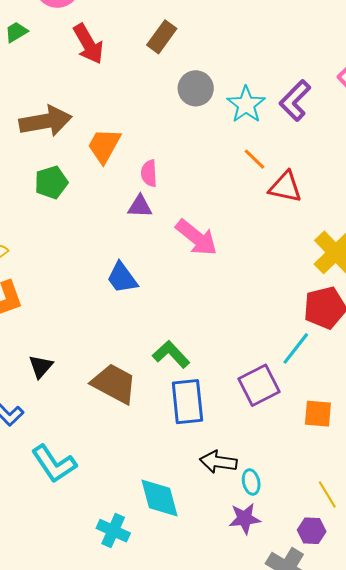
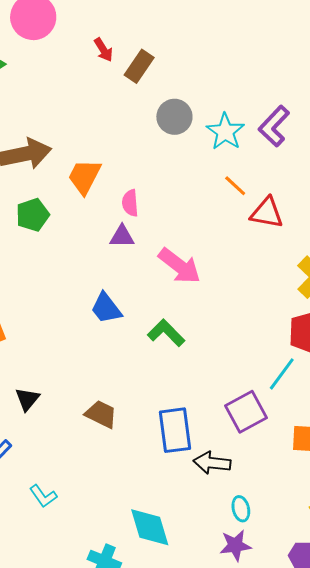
red arrow: (88, 44) -> (103, 50), moved, size x0.6
green L-shape: (171, 354) -> (166, 333), moved
brown trapezoid: (114, 384) -> (101, 414), size x0.7
black arrow: (218, 462) -> (212, 463), moved
cyan L-shape: (54, 464) -> (43, 496), size x0.6

